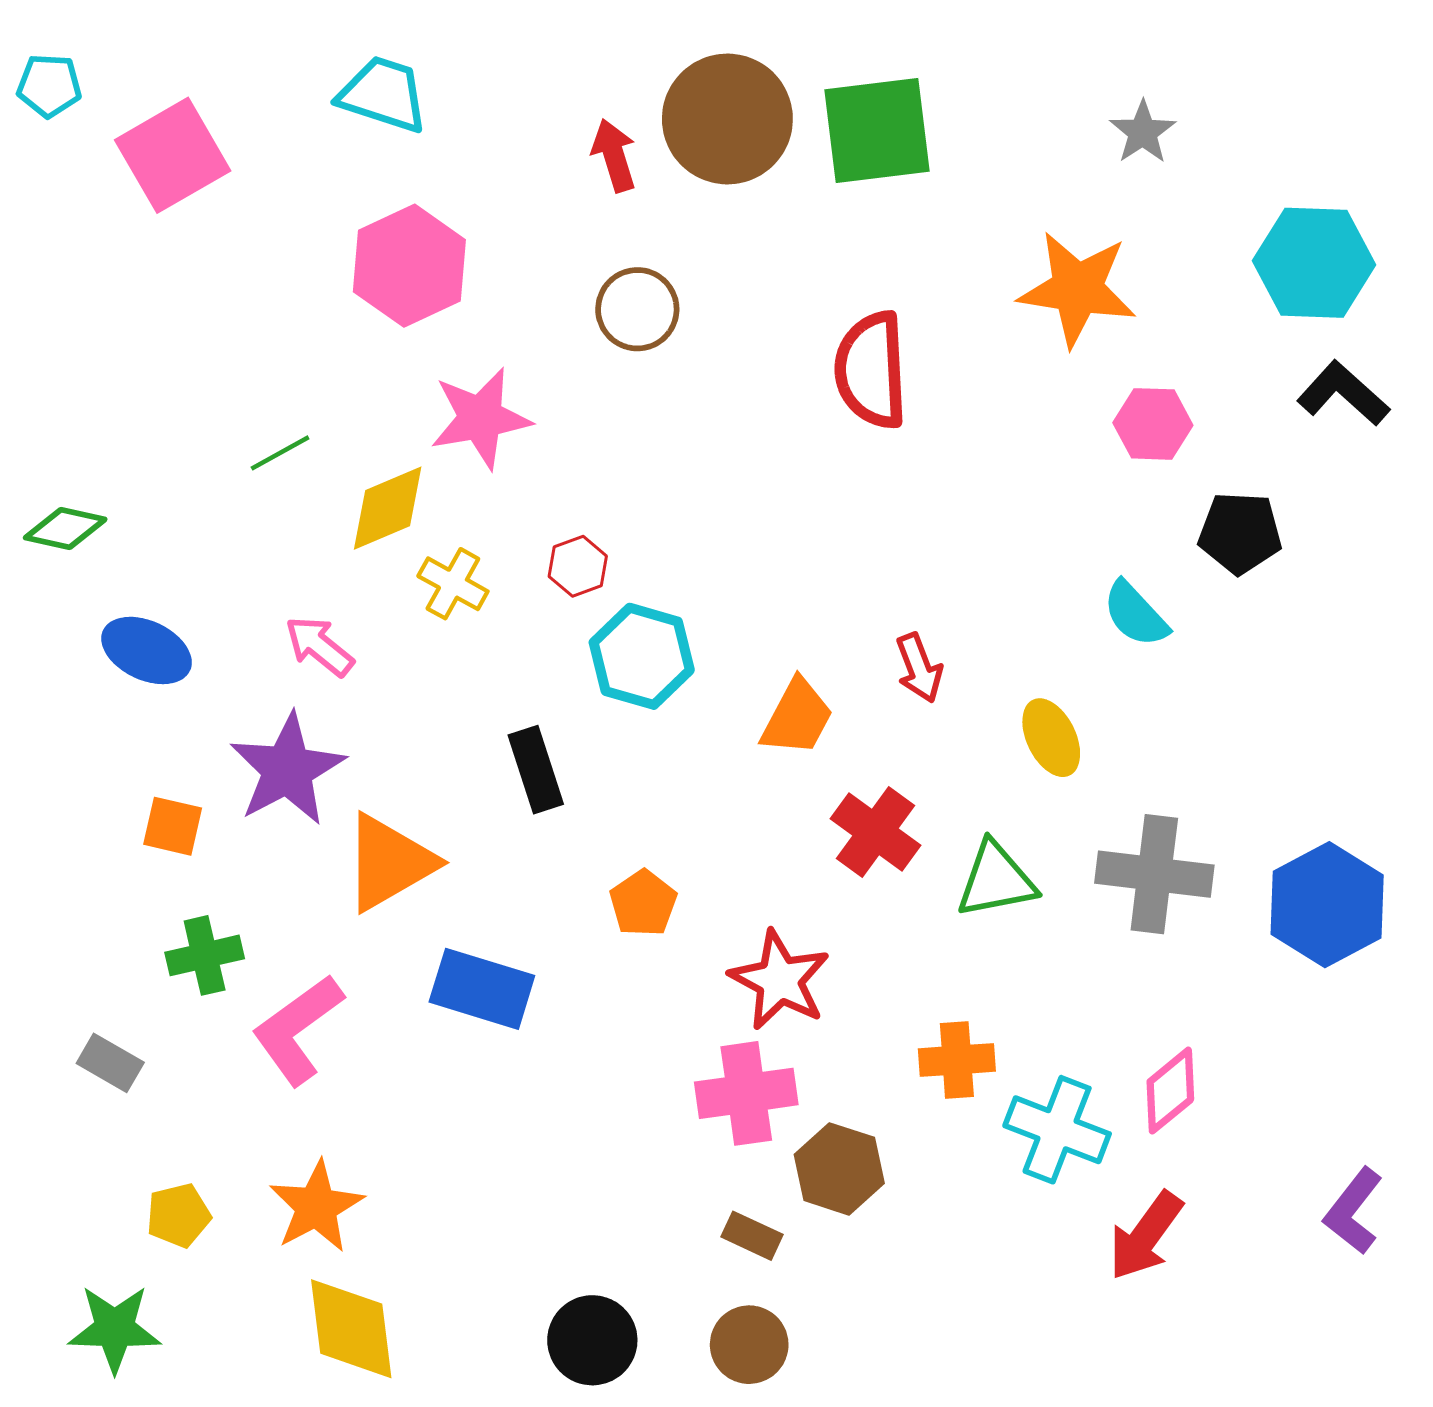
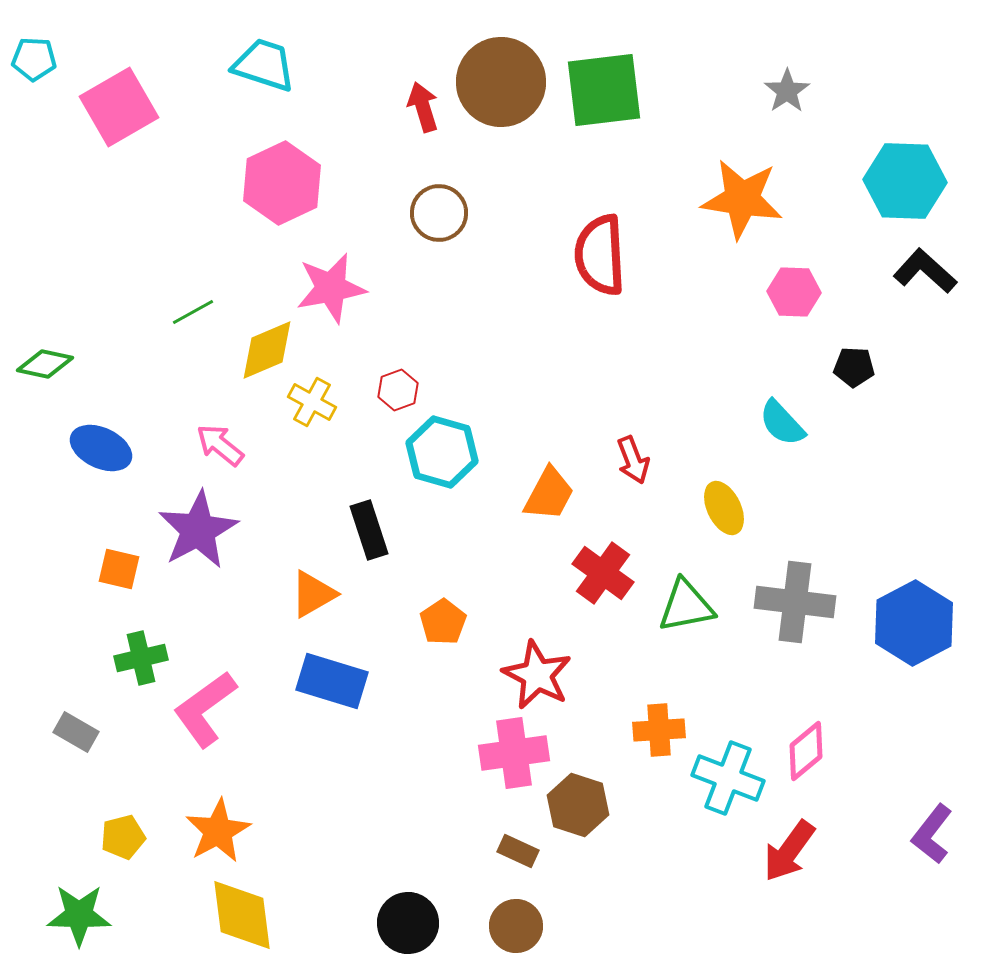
black pentagon: (1240, 533) -> (854, 367), size x0.7
orange triangle: (389, 863) -> (313, 594), moved, size x0.7

